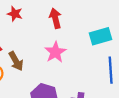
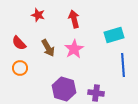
brown arrow: (16, 61) -> (48, 48), moved

